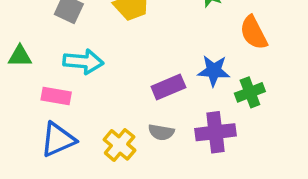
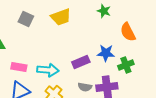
cyan arrow: (83, 62) -> (48, 70), moved
gray semicircle: (161, 132) -> (85, 87), moved

